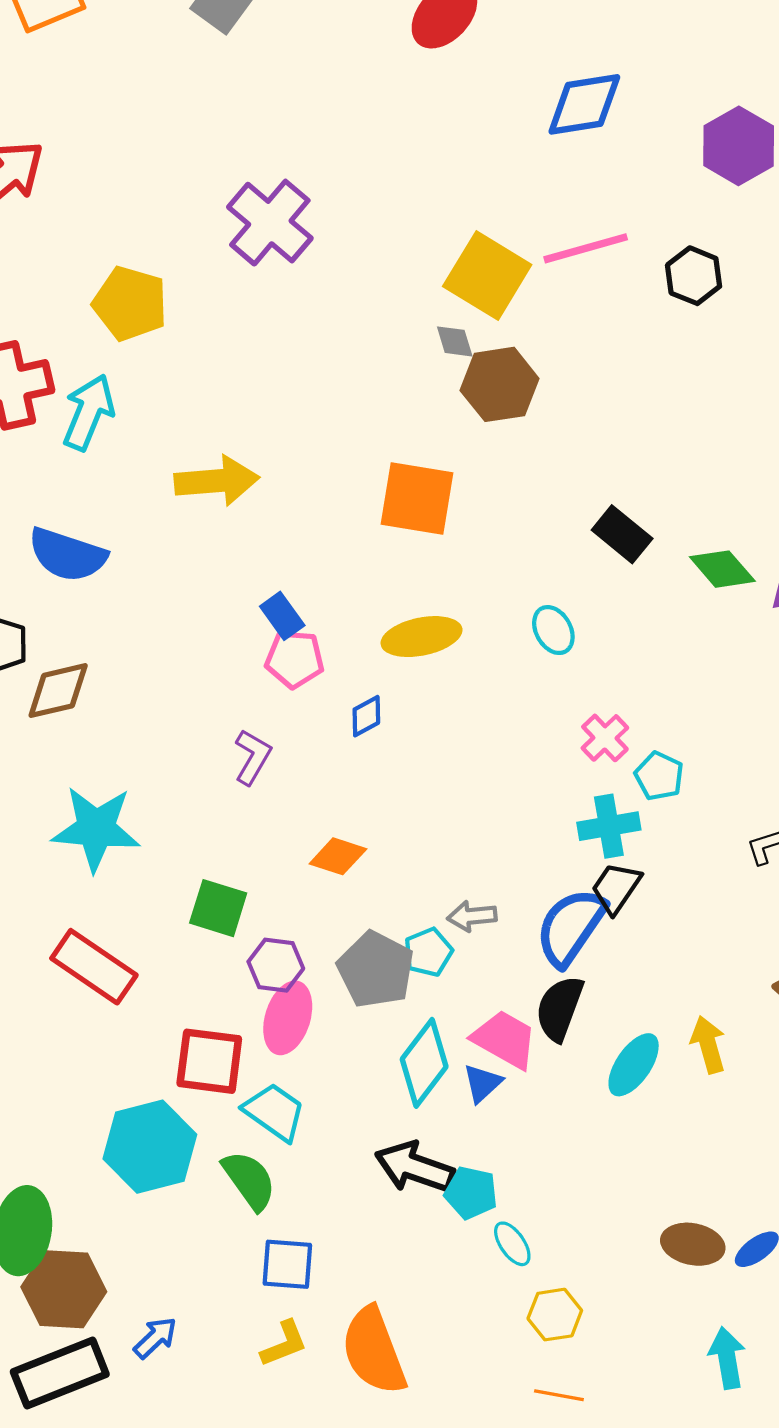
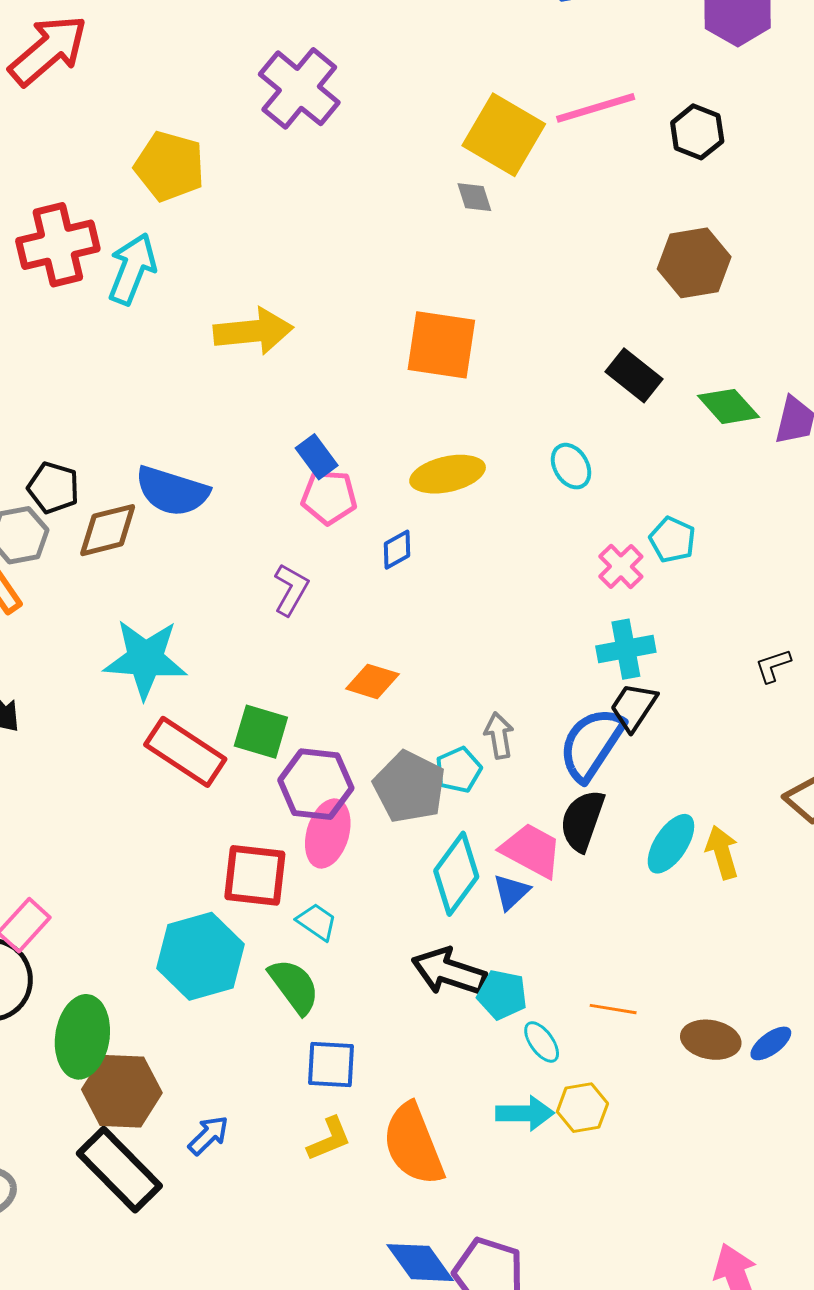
brown hexagon: (500, 384) -> (694, 263), moved
blue semicircle: (67, 555) -> (172, 491), moved
cyan pentagon: (659, 776) -> (672, 540), moved
gray arrow: (472, 916) -> (499, 735), turned 87
purple hexagon: (276, 965) -> (316, 784), size x1.4
red rectangle: (94, 967) -> (185, 752), moved
cyan ellipse: (634, 1065) -> (671, 844), moved
cyan trapezoid: (274, 1112) -> (317, 922), size x0.7
cyan arrow: (727, 1358) -> (525, 1113), moved, turned 100
black rectangle: (60, 1373) -> (119, 1170), turned 68
orange line: (559, 1395) -> (613, 1009), moved

